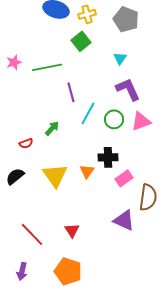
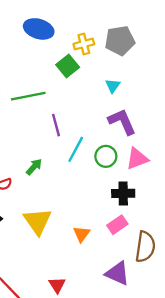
yellow cross: (87, 14) -> (84, 44), moved
gray pentagon: (126, 19) -> (120, 41), turned -30
black cross: (108, 157) -> (123, 193), moved
orange triangle: (87, 171) -> (82, 234), moved

